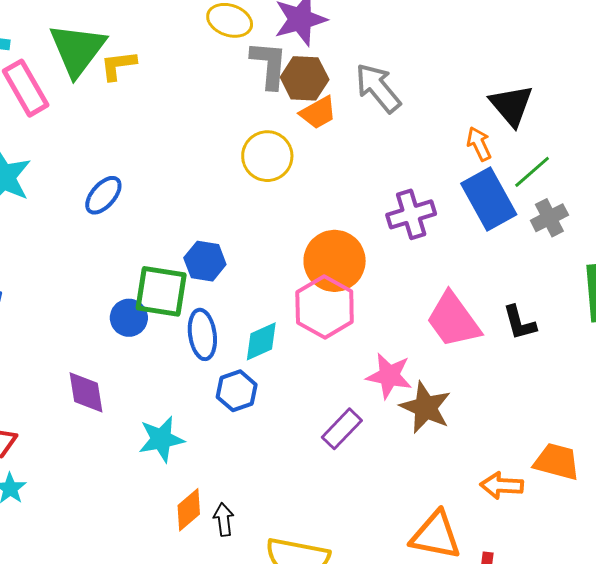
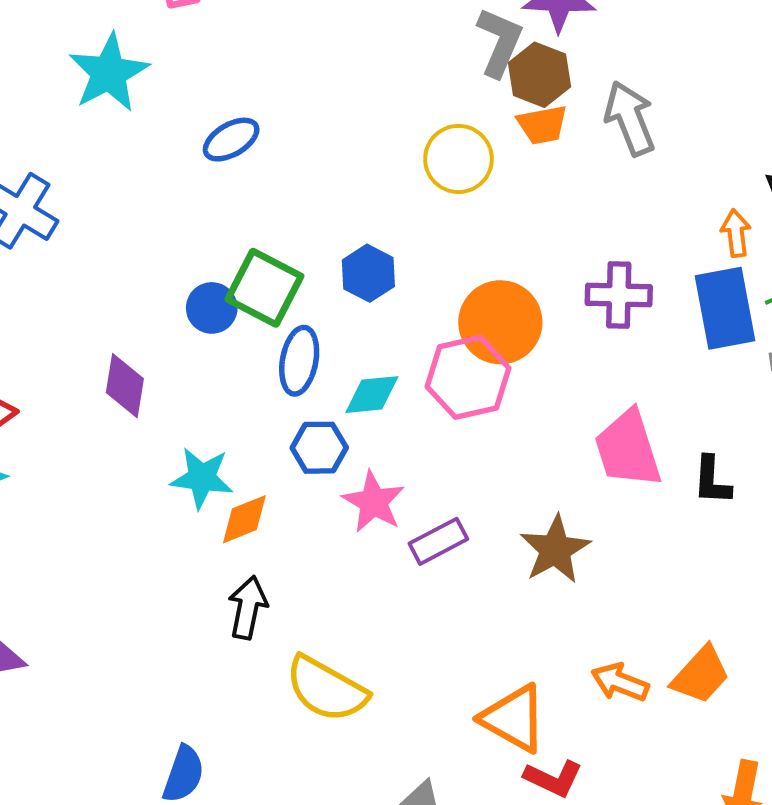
blue hexagon: (205, 261) -> (368, 273), moved
pink star: (389, 376) -> (373, 502), moved
orange trapezoid: (557, 462) -> (701, 675), turned 99
orange diamond: (189, 510) -> (244, 519), moved
black arrow: (224, 519) -> (248, 608), size x1.4

